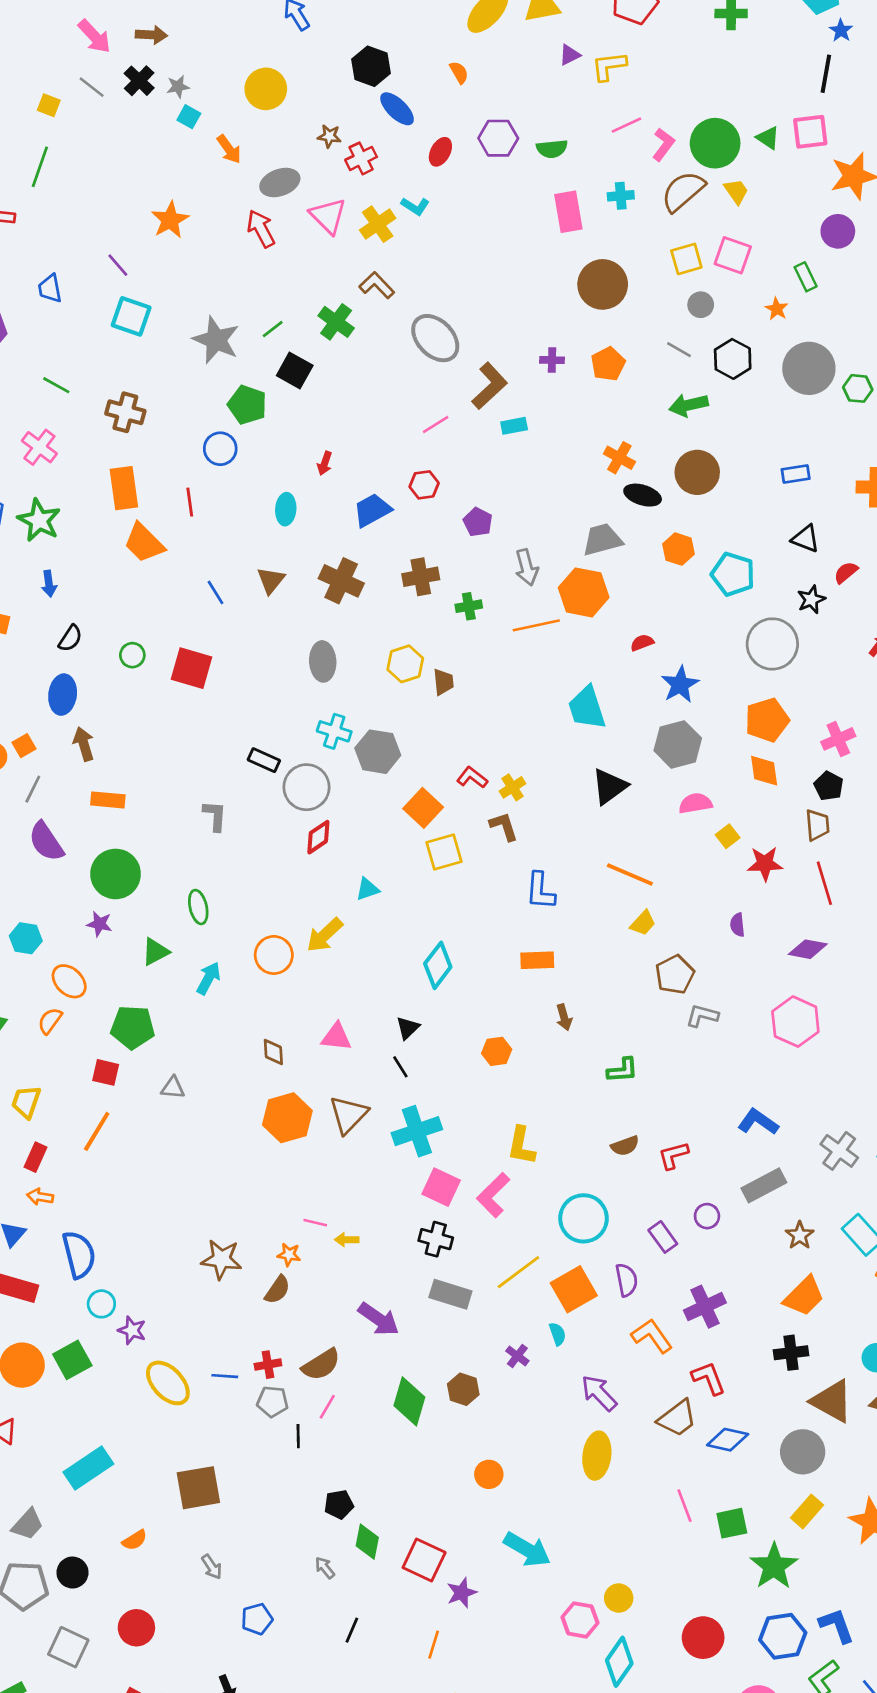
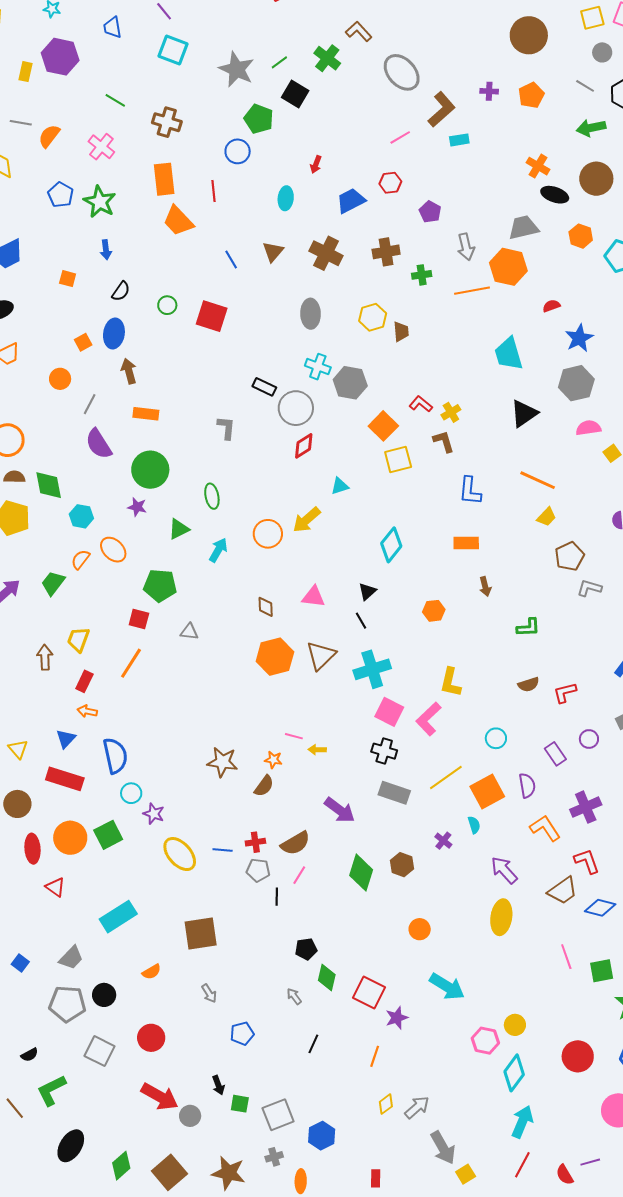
orange square: (24, 746) -> (83, 342), moved
orange semicircle: (50, 1021) -> (80, 559), moved
cyan circle: (584, 1218) -> (496, 738), size x0.6

